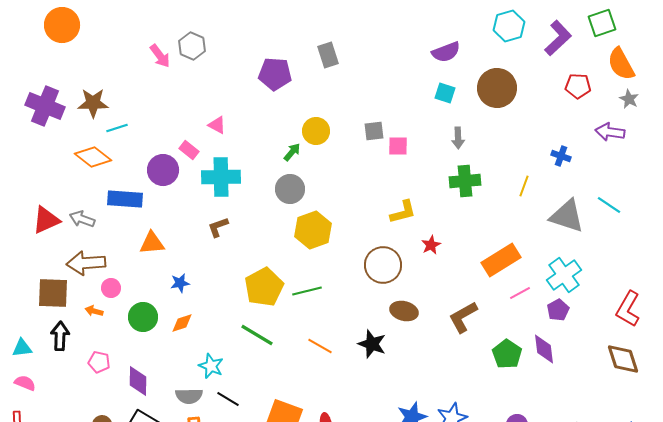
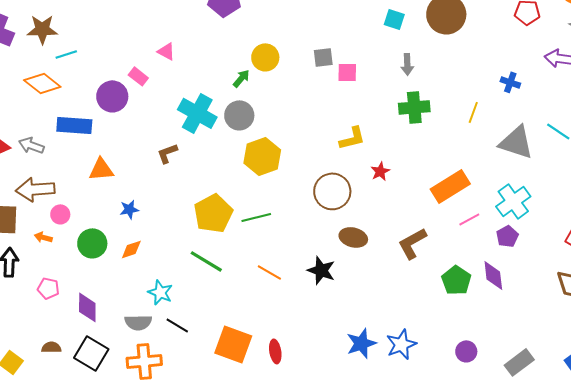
cyan cross: (221, 177) -> (197, 113), moved, turned 30

